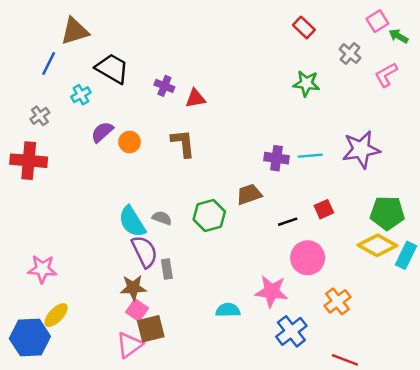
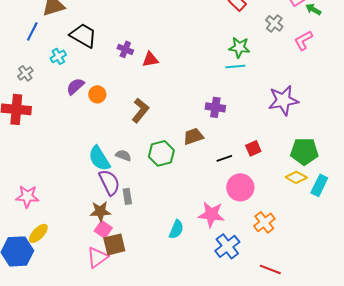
brown L-shape: (183, 143) -> (140, 110), moved, turned 45
cyan line: (310, 156) -> (235, 66), moved
yellow diamond: (377, 245) -> (296, 177), size x0.7
cyan semicircle: (228, 310) -> (176, 229), turned 114

